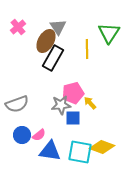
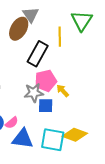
black rectangle: (53, 58) -> (38, 54), moved

